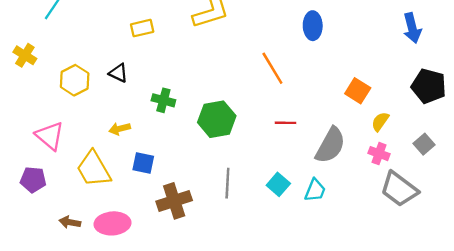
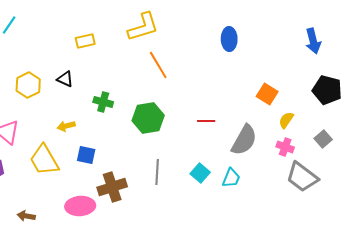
orange line: (272, 68) -> (158, 65), moved
brown arrow: (70, 222) -> (26, 216), moved
pink ellipse: (113, 223) -> (80, 206), moved

